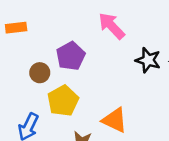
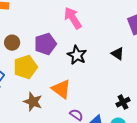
purple pentagon: (71, 56) -> (45, 44), moved
black star: (148, 60) -> (77, 55), moved

